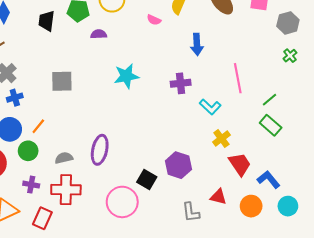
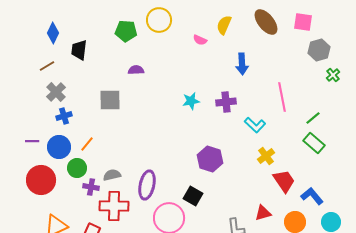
black trapezoid: (47, 21) -> (79, 50), moved
gray hexagon: (288, 23) -> (319, 50), moved
purple semicircle: (99, 34) -> (136, 70), moved
cyan star: (126, 76) -> (191, 101), moved, size x0.7
purple ellipse: (100, 150) -> (147, 185), moved
purple hexagon: (178, 165) -> (210, 159), moved
purple cross: (31, 185) -> (91, 187), moved
red triangle: (218, 197) -> (263, 213), turned -30

